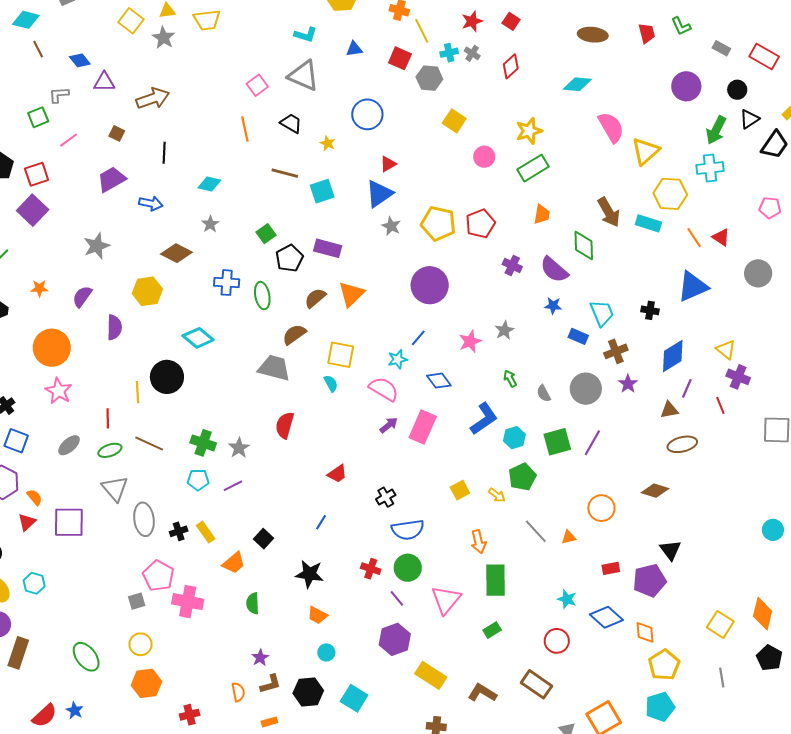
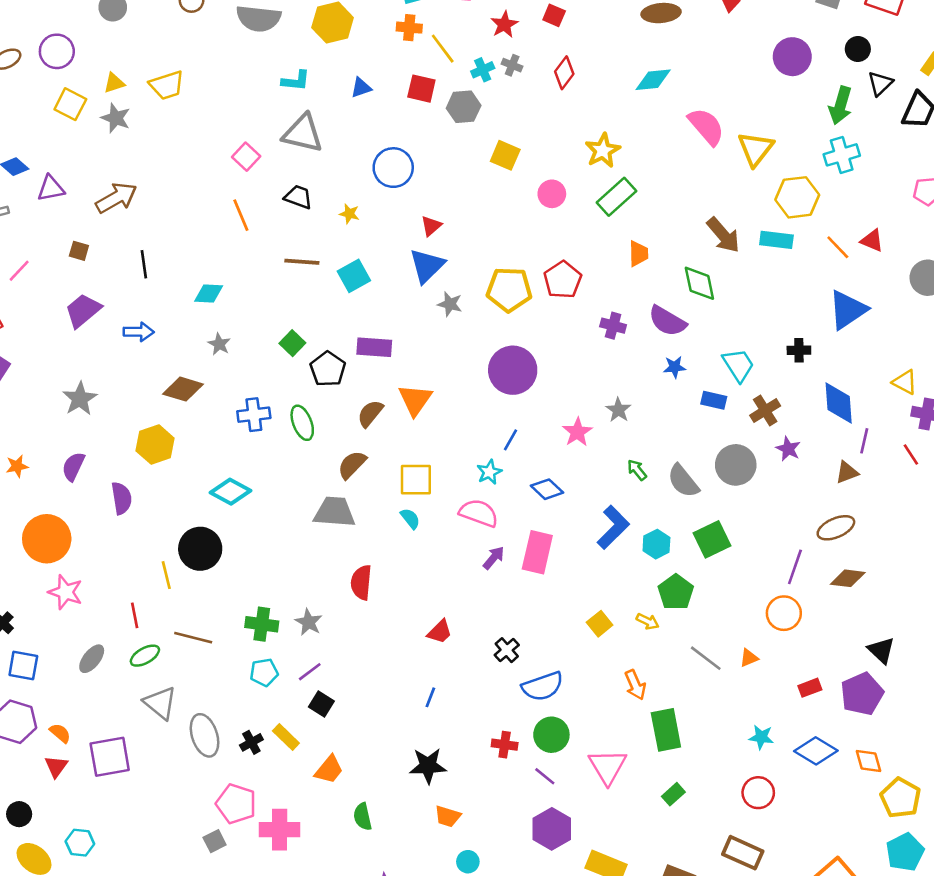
blue diamond: (673, 356) -> (839, 403), turned -52
gray semicircle: (544, 393) -> (683, 481), size x1.6
purple line: (592, 443) -> (795, 567), moved
brown ellipse: (682, 444) -> (836, 528), moved
black square: (263, 539) -> (321, 704), moved

